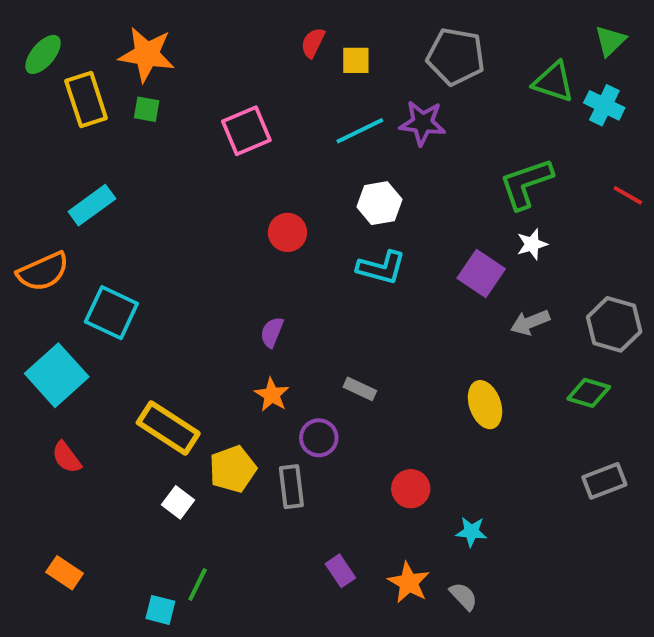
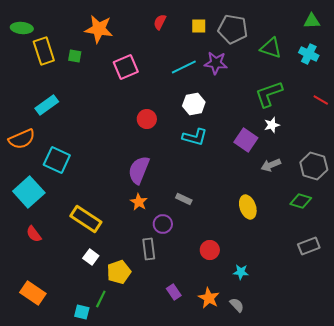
green triangle: (610, 41) -> (312, 21), turned 42
green ellipse: (43, 54) -> (22, 28), turned 55
orange star: (147, 54) -> (99, 29), moved
yellow square: (356, 60) -> (199, 26), moved
green triangle: (553, 82) -> (271, 48), moved
purple semicircle: (272, 332) -> (139, 170), size x1.8
yellow pentagon: (233, 469) -> (119, 272), moved
orange rectangle: (65, 573) -> (33, 293), size x1.4

